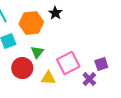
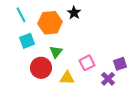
pink square: (68, 63) -> (87, 63), size x0.7

